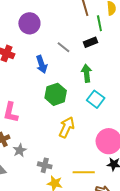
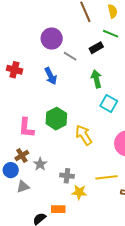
purple circle: (29, 23) -> (52, 39), moved
green line: (99, 23) -> (111, 34), moved, turned -49
green hexagon: (56, 94) -> (56, 119), moved
yellow arrow: (67, 127) -> (84, 135), turned -50

